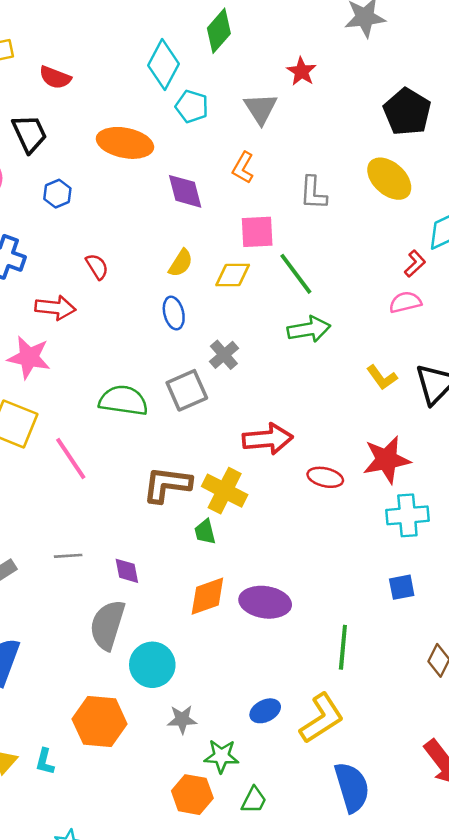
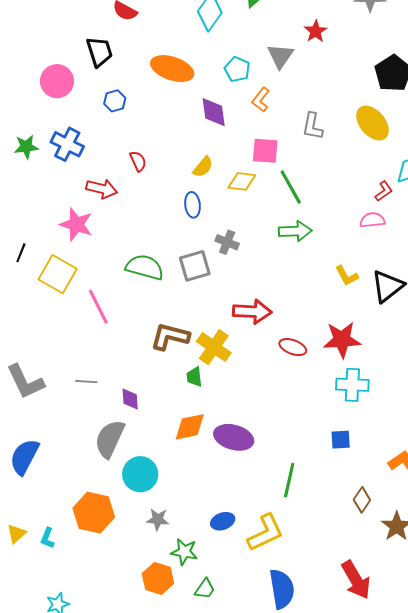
cyan pentagon: (192, 106) -> (237, 69), moved
gray cross: (224, 355) -> (227, 242), turned -35

